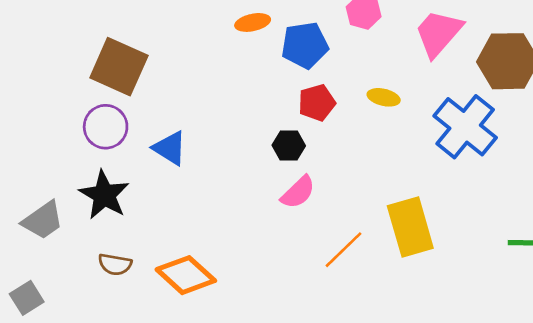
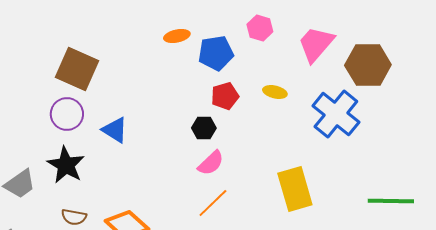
orange line: (344, 250) -> (213, 203), moved

